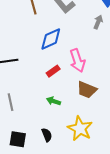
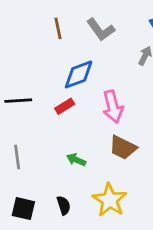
red rectangle: (53, 71) -> (65, 106), moved

